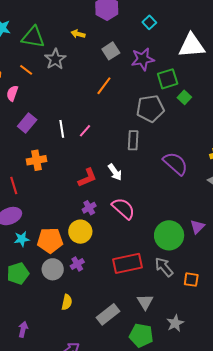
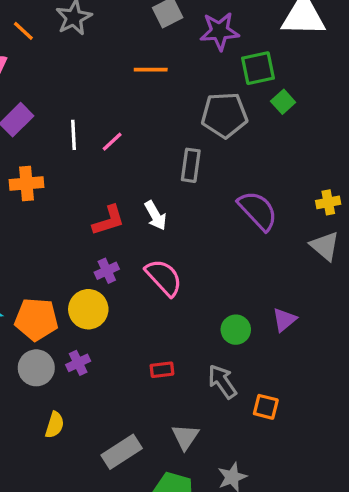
orange line: (104, 86) -> (151, 70), turned 48
green circle: (169, 235) -> (236, 330), size x0.6
red rectangle: (127, 263) -> (162, 370), size x0.5

